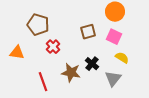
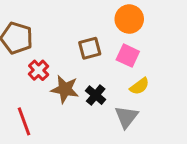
yellow semicircle: (122, 58) -> (139, 86), turned 112
brown star: (71, 73) -> (65, 89), moved

